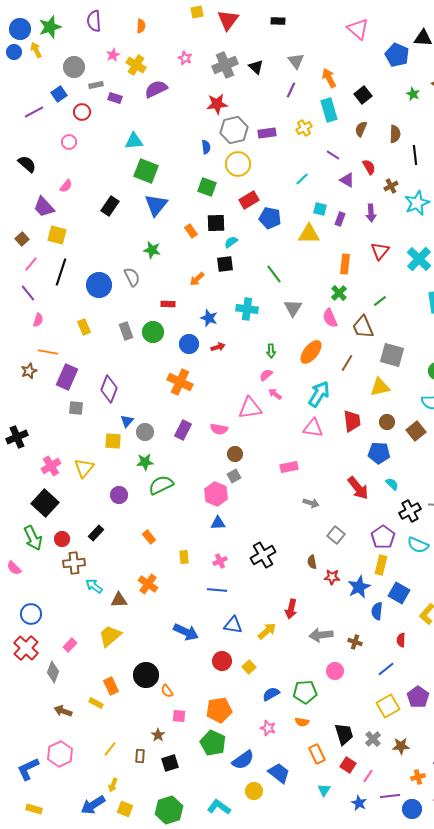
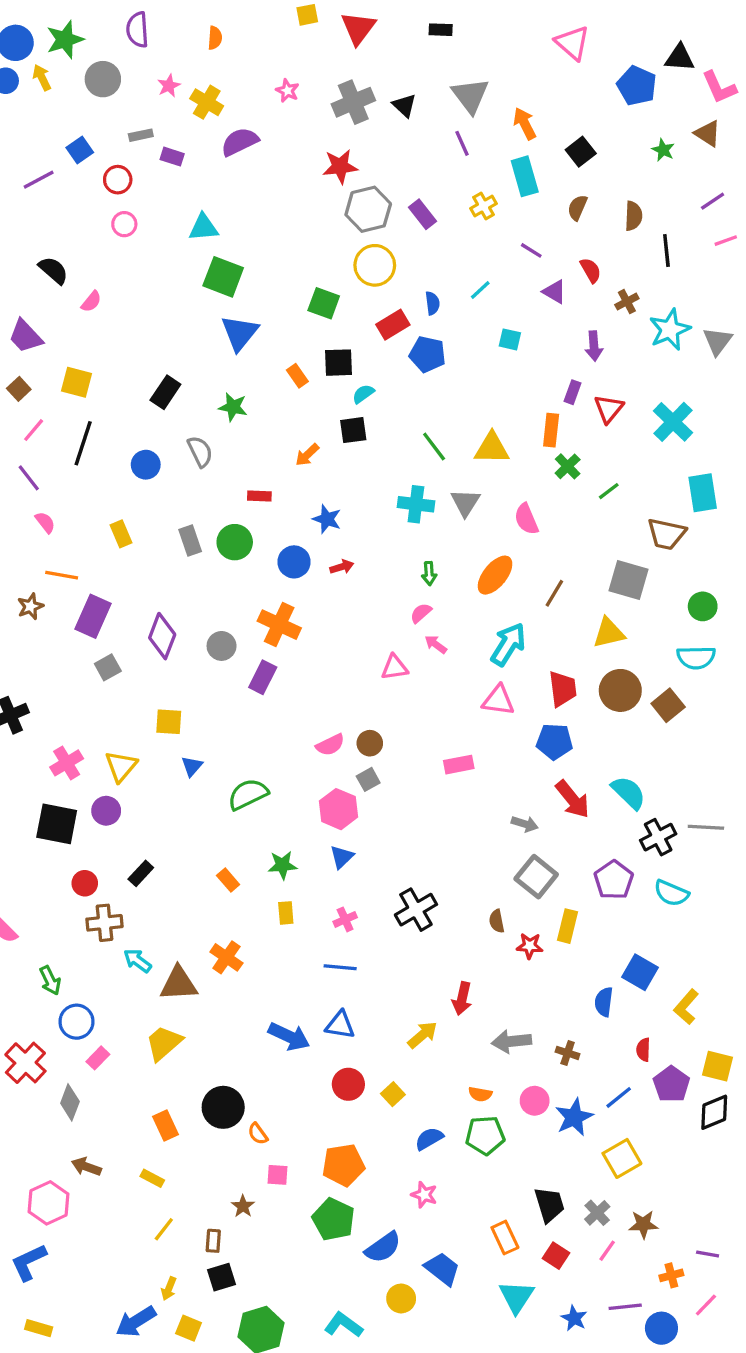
gray triangle: (296, 61) -> (470, 96), size x1.4
gray circle: (74, 67) -> (103, 79), moved
purple line: (291, 90) -> (462, 143), turned -49
purple rectangle: (267, 133) -> (423, 214), turned 60
pink circle: (69, 142) -> (124, 224), moved
blue semicircle: (206, 147) -> (432, 303), moved
black semicircle: (27, 164) -> (53, 270), moved
black rectangle: (110, 206) -> (165, 392), moved
purple trapezoid: (44, 207) -> (25, 336), moved
purple rectangle: (340, 219) -> (572, 392), moved
yellow triangle: (309, 234) -> (492, 448), moved
blue circle: (99, 285) -> (146, 465), size x0.7
green cross: (339, 293) -> (568, 466), moved
cyan cross: (247, 309) -> (416, 504), moved
pink semicircle: (38, 320) -> (45, 522), turned -56
brown trapezoid: (363, 327) -> (666, 534), moved, turned -55
gray square: (76, 408) -> (108, 667), turned -35
pink triangle: (250, 408) -> (395, 667), size x0.7
blue triangle: (127, 421) -> (192, 766), moved
brown circle: (387, 422) -> (620, 690), size x1.6
pink semicircle: (219, 429) -> (330, 745), moved, turned -36
purple rectangle: (183, 430) -> (263, 677), moved
gray circle: (145, 432) -> (222, 646), moved
blue pentagon: (379, 453) -> (554, 742), moved
green star: (145, 462) -> (282, 865), moved
cyan semicircle: (392, 484) -> (629, 793), size x1.6
purple circle: (119, 495) -> (106, 811), moved
black square: (45, 503) -> (57, 824), turned -32
gray arrow: (311, 503) -> (525, 824), moved
blue triangle: (218, 523) -> (342, 857), turned -42
gray square: (336, 535) -> (536, 877), size x1.4
green arrow: (33, 538) -> (50, 980), moved, size x0.7
yellow rectangle: (381, 565) -> (568, 926), moved
blue star: (359, 587) -> (574, 1117), moved
brown triangle: (119, 600) -> (179, 984), size x1.4
blue circle: (31, 614) -> (76, 1022), moved
blue triangle: (233, 625) -> (340, 1025), moved
purple pentagon: (418, 697) -> (671, 1084), moved
yellow rectangle: (96, 703) -> (152, 1178), moved
orange semicircle: (302, 722) -> (480, 1094), moved
pink hexagon: (60, 754) -> (48, 1203), moved
black square: (170, 763) -> (222, 1277), moved
pink line: (368, 776) -> (607, 1251), moved
cyan triangle: (324, 790) -> (516, 1297), size x1.6

